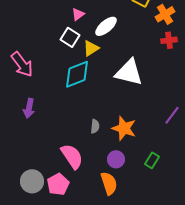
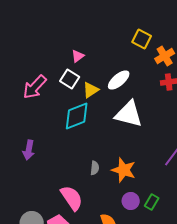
white ellipse: (106, 26) -> (119, 80), moved
pink arrow: (22, 64) -> (35, 87), moved, turned 80
purple circle: (116, 159) -> (131, 201), moved

